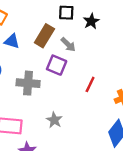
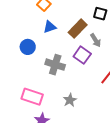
blue triangle: (12, 41) -> (50, 27), turned -48

